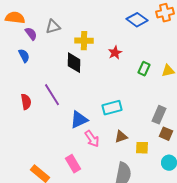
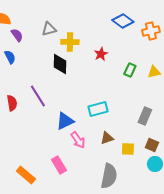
orange cross: (165, 13) -> (151, 31), moved
gray triangle: (53, 27) -> (49, 29), moved
brown square: (166, 134) -> (152, 145), moved

